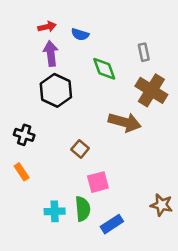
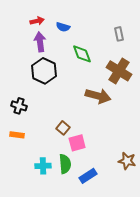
gray rectangle: (144, 52) -> (119, 34), moved
brown square: (80, 149) -> (63, 128), moved
orange rectangle: (22, 172) -> (17, 135), turned -48

